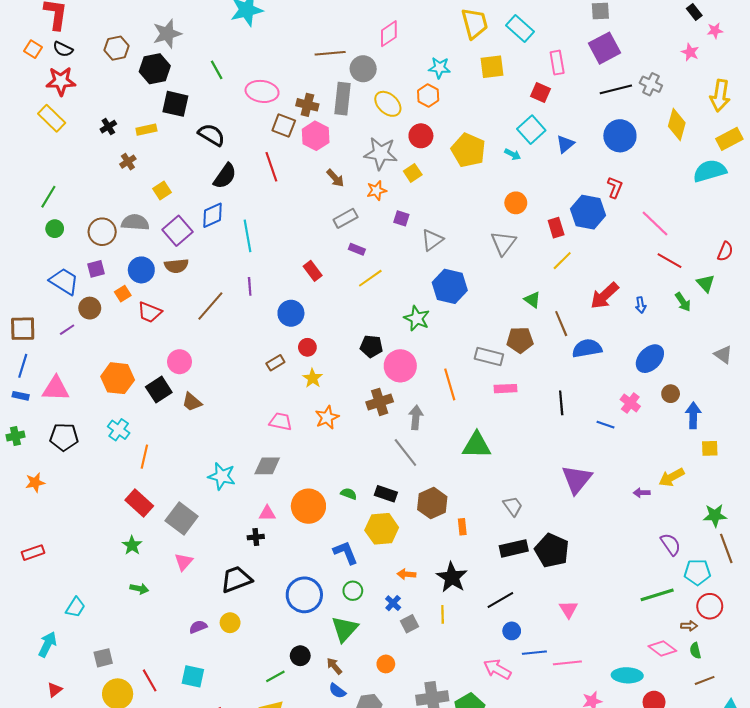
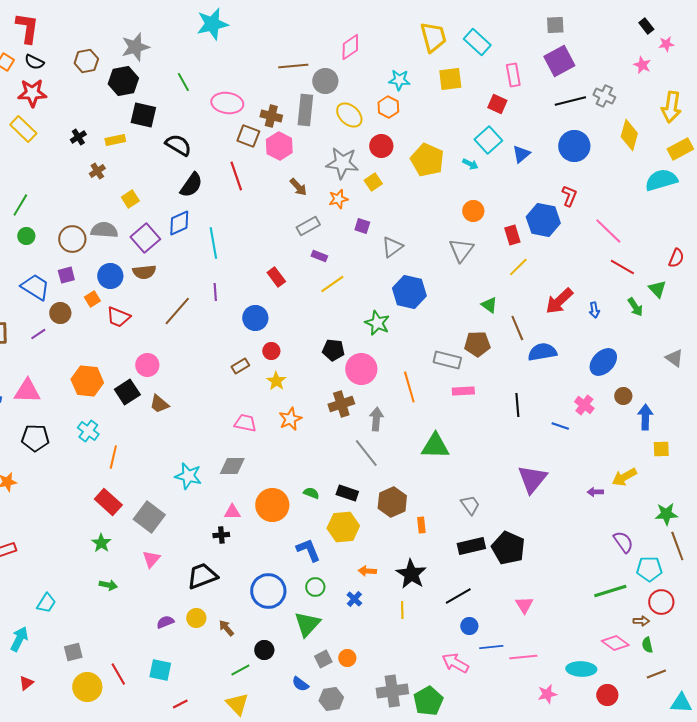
gray square: (410, 624) -> (323, 659), moved
brown arrow: (334, 666) -> (226, 628), moved

